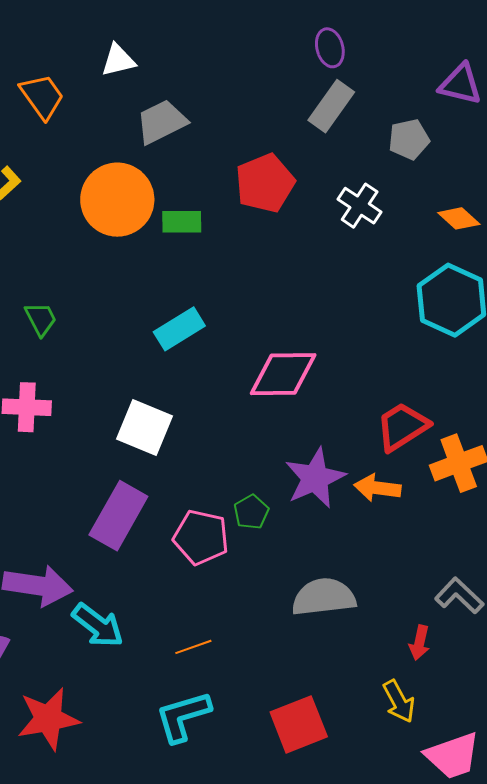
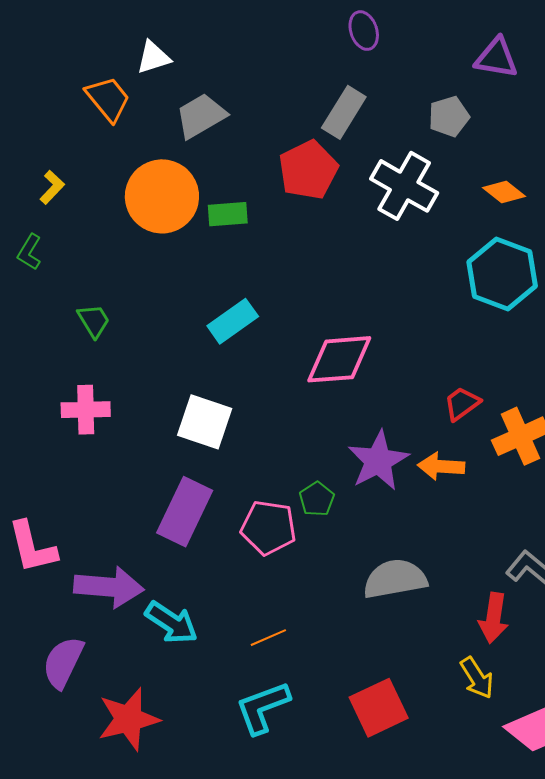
orange trapezoid: (42, 96) -> (108, 99), moved
gray rectangle: (331, 106) -> (344, 112), moved
white cross: (360, 206) -> (404, 186), size x1.5
red trapezoid: (402, 427) -> (462, 404), size x0.7
red arrow: (419, 643) -> (494, 618), size x1.4

